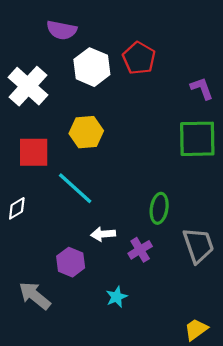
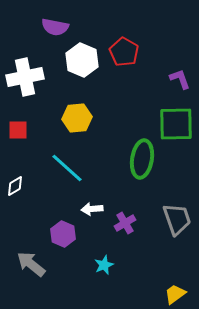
white cross: (28, 86) -> (25, 77), turned 36
red square: (34, 152) -> (18, 130), moved, size x0.7
green ellipse: (159, 208) -> (142, 159), moved, size x1.4

